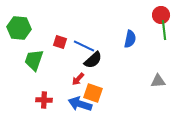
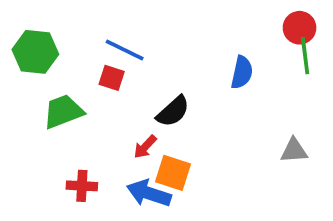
blue line: (84, 46) -> (125, 50), moved
green trapezoid: (34, 60) -> (63, 111), turned 50

